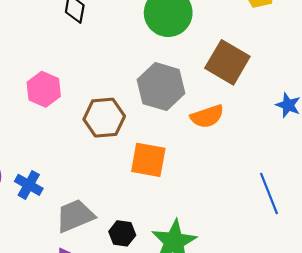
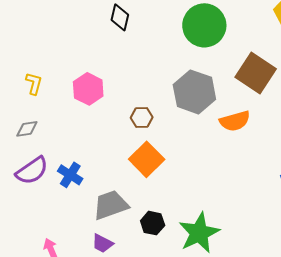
brown hexagon: (104, 118) -> (142, 117), size x0.6
orange square: (148, 160) -> (147, 159), moved, turned 32

